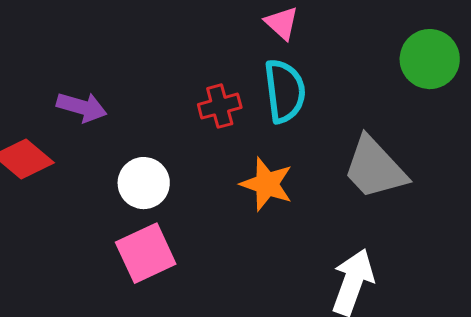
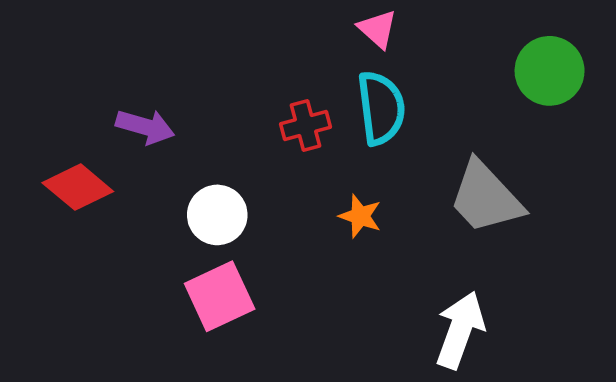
orange star: (267, 184) -> (360, 216), size x0.7

